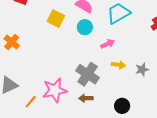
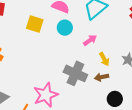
yellow arrow: (118, 65) -> (104, 59), turned 64
brown arrow: (86, 98) -> (101, 77), moved

